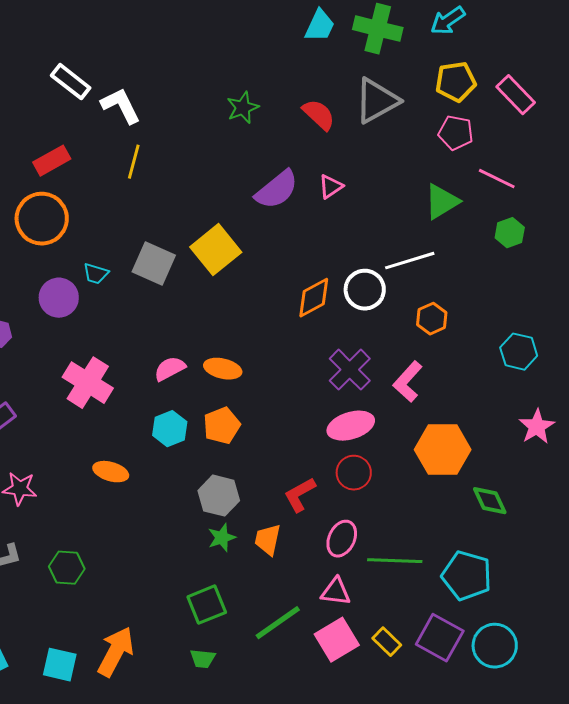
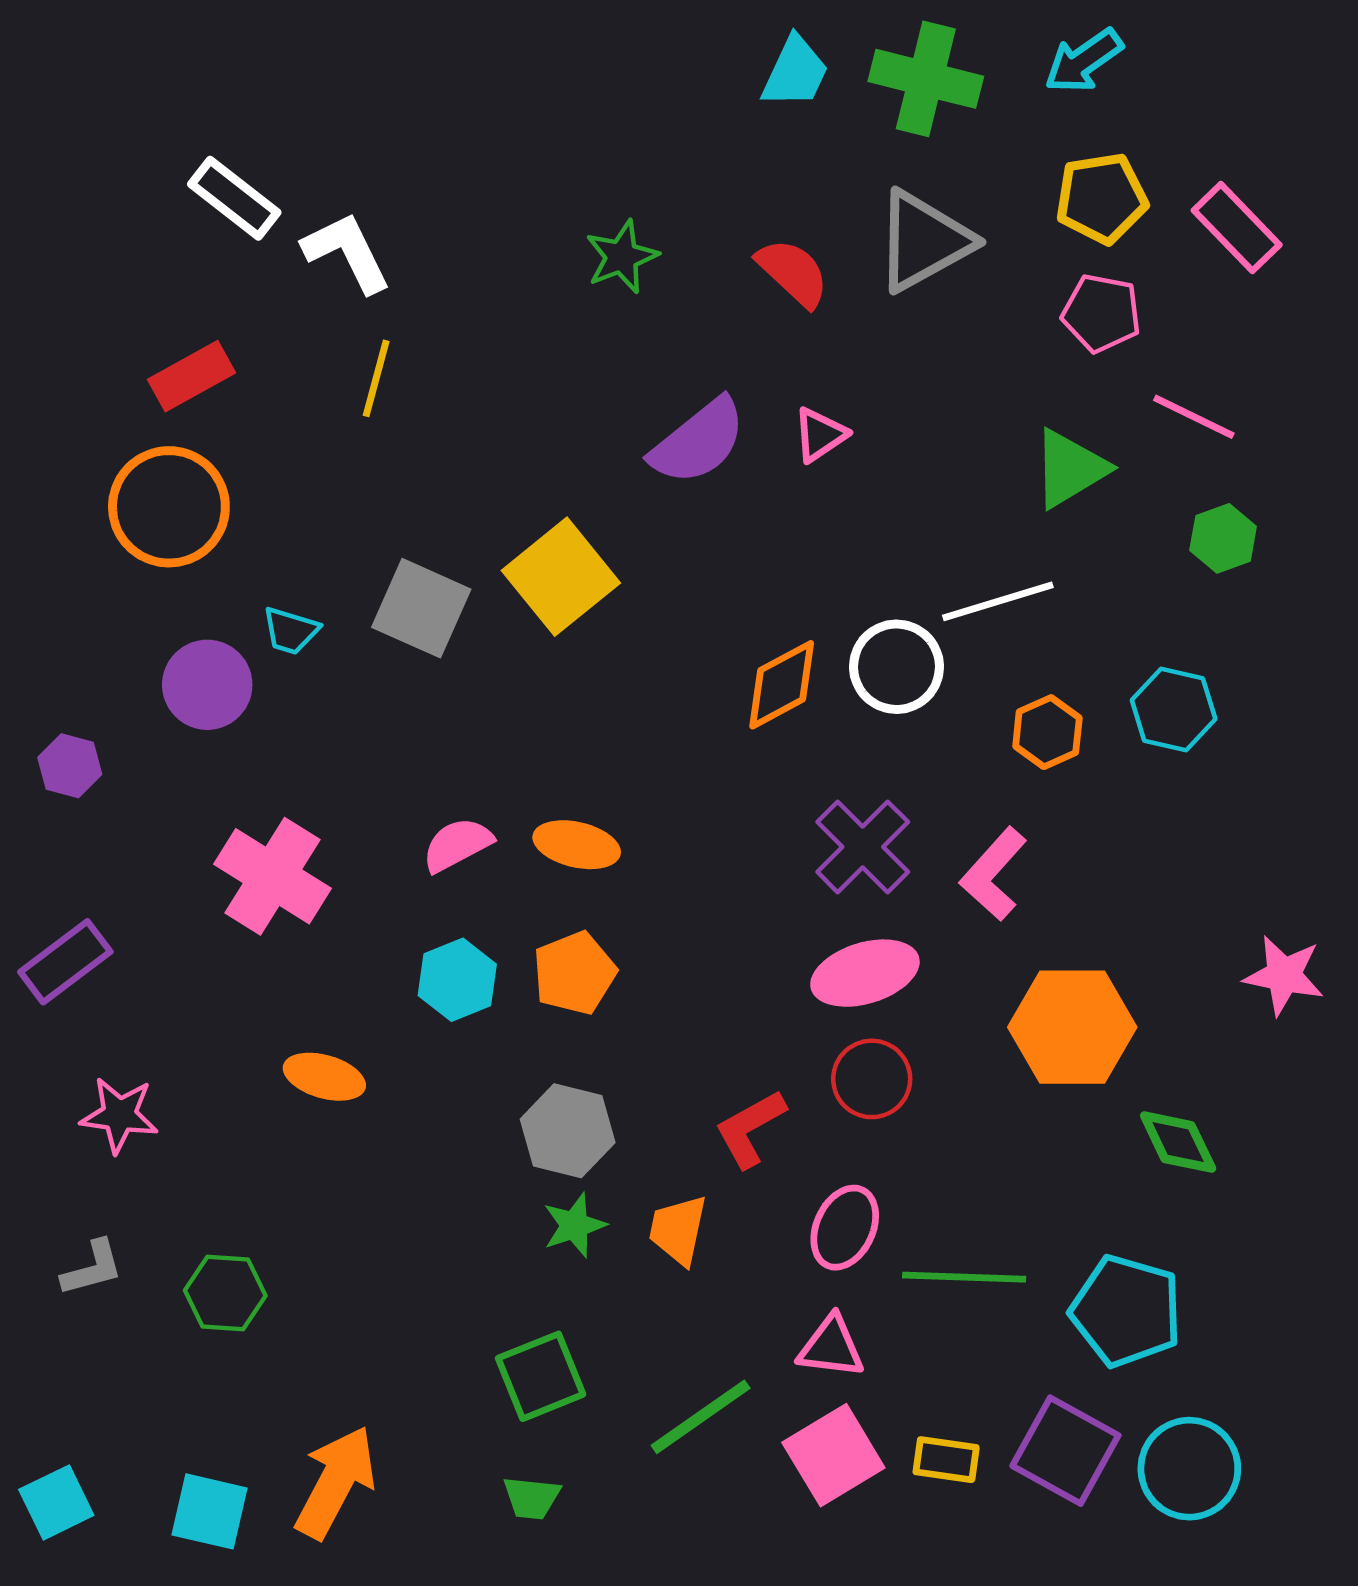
cyan hexagon: (519, 352) -> (1174, 710), moved
pink star: (537, 427) -> (1284, 975), turned -30
yellow rectangle: (387, 642) -> (946, 1460), turned -36

